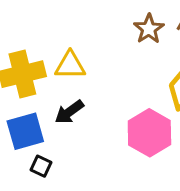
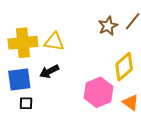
black square: (41, 166) -> (26, 103), turned -32

